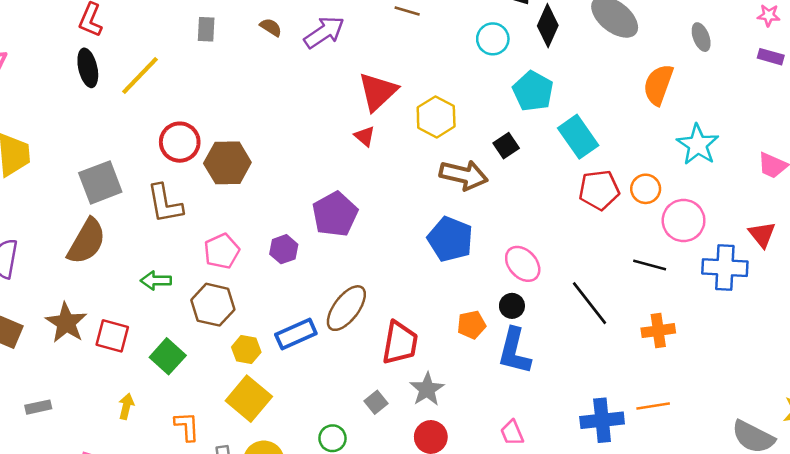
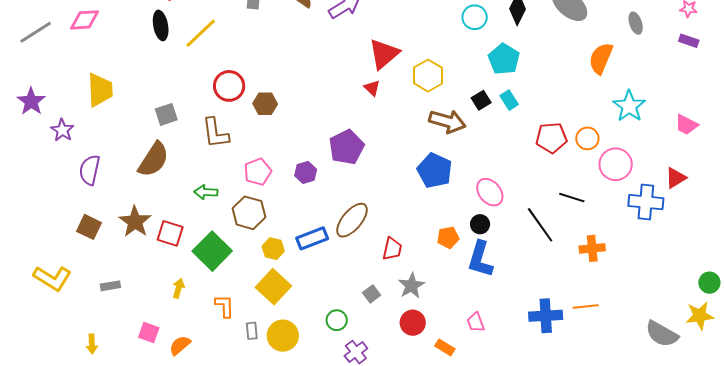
cyan rectangle: (578, 137) -> (509, 100), moved, size x0.6
brown hexagon: (227, 163) -> (265, 104), size x0.7
gray square: (100, 182) -> (166, 114), size x0.7
red triangle: (762, 235) -> (676, 178), turned 35
black line: (650, 265) -> (572, 198), moved
red trapezoid: (400, 343) -> (392, 249), size x0.7
green square: (168, 356) -> (212, 251), size x1.4

